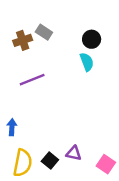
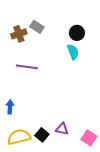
purple line: (32, 80) -> (27, 67), turned 30
yellow semicircle: (23, 163) -> (19, 137), turned -115

